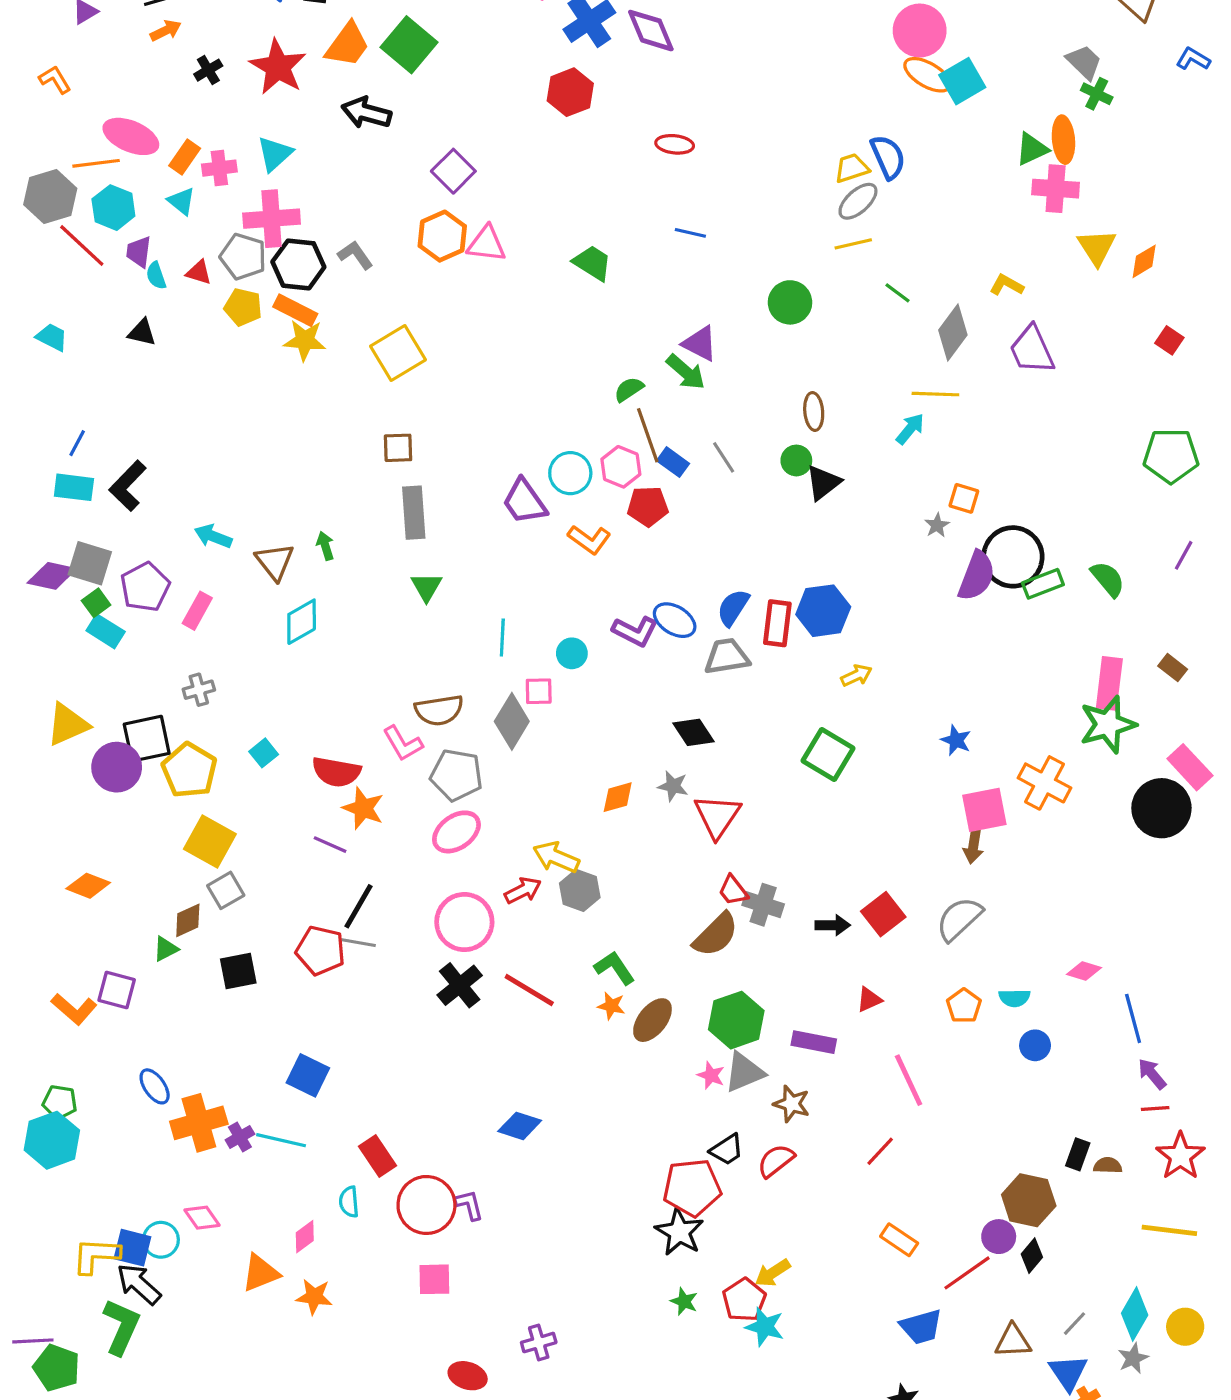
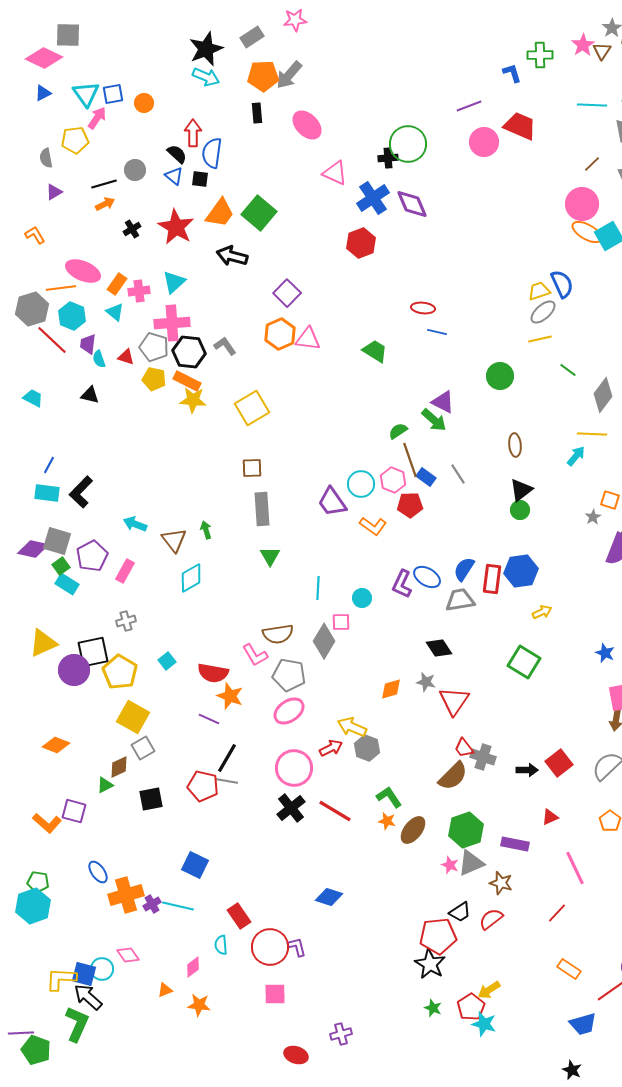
red ellipse: (675, 144) -> (423, 308), moved
green circle: (796, 460) -> (520, 510), moved
purple L-shape: (635, 631) -> (402, 584), turned 88
orange triangle: (260, 1273) -> (165, 990), size x0.6

